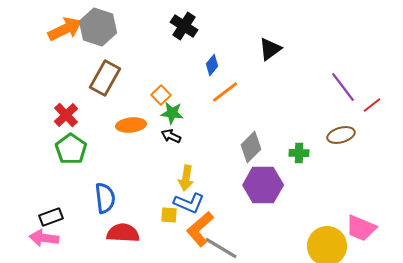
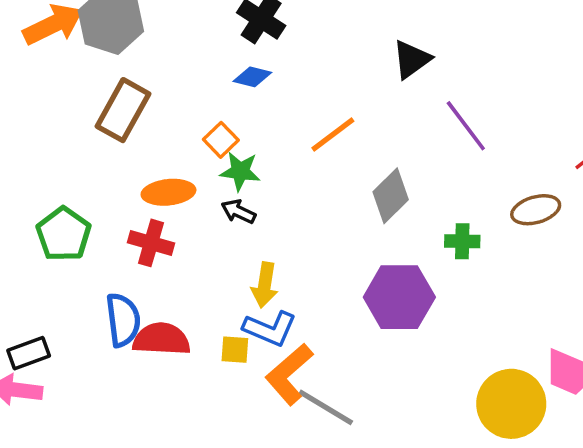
blue diamond: (212, 65) -> (252, 77), moved, turned 65
purple line: (343, 87) -> (466, 126), moved
red cross: (66, 115) -> (151, 243), moved, turned -30
gray diamond: (251, 147) -> (391, 196), moved
red semicircle: (123, 233) -> (161, 339), moved

